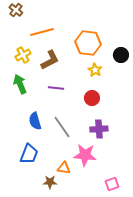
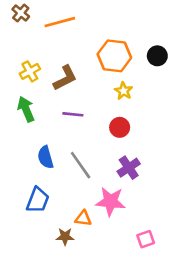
orange line: (42, 32) -> (60, 22), moved
black circle: (121, 55) -> (157, 56), moved
purple cross: (99, 129) -> (129, 168), turned -30

